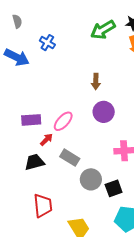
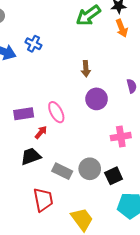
blue cross: (47, 43) -> (33, 44), moved
pink ellipse: (63, 121) -> (56, 112), turned -65
gray rectangle: (70, 158) -> (62, 171), moved

